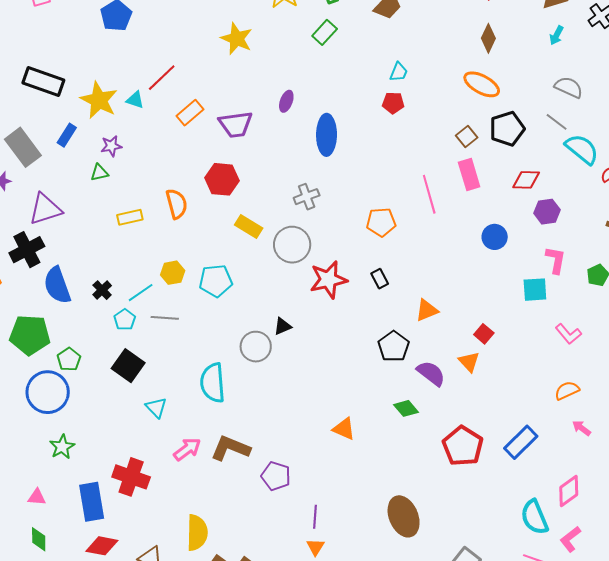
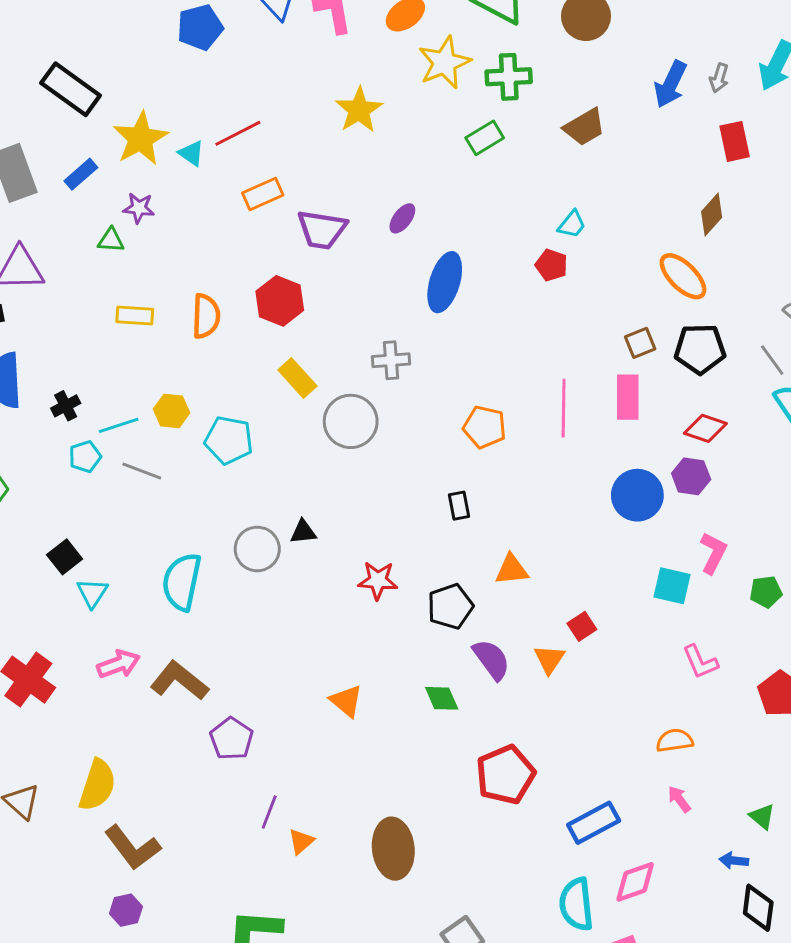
purple hexagon: (547, 212) -> (691, 476), moved
blue circle: (495, 237) -> (637, 495), size x1.4
red star: (328, 280) -> (378, 580), moved, size x0.7
black square: (128, 366) -> (65, 557), moved, size x0.7
blue rectangle: (521, 442) -> (594, 823), moved
orange triangle: (316, 547) -> (301, 841), moved

